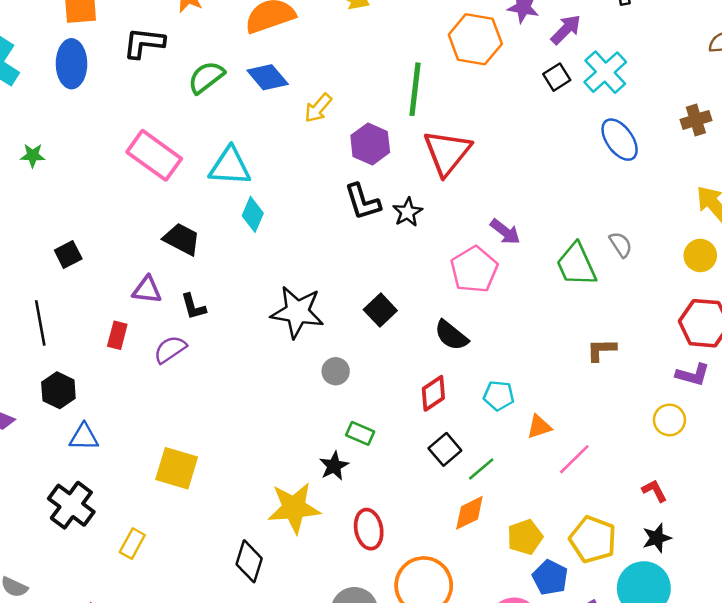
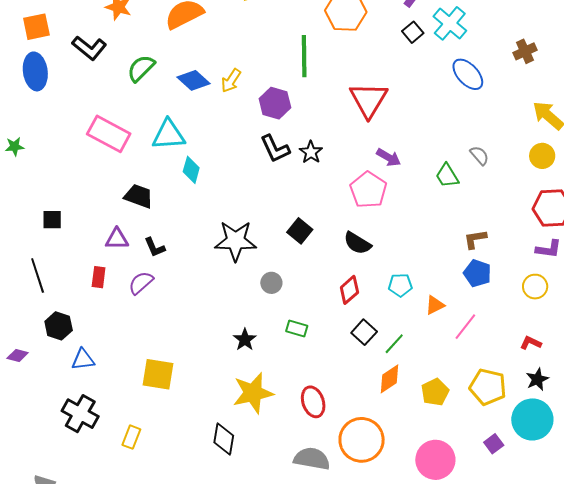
black L-shape: (144, 43) -> (89, 48), turned -140
blue diamond: (268, 77) -> (194, 80), moved
red triangle: (447, 152) -> (369, 100), moved
black square: (68, 254) -> (52, 220), turned 35
green trapezoid: (576, 265) -> (447, 176), size x0.7
black star: (334, 466) -> (245, 340), moved
red L-shape: (654, 491) -> (531, 343), turned -30
blue pentagon: (550, 577) -> (477, 273), moved

